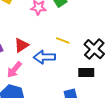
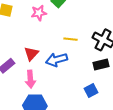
pink arrow: (14, 70) -> (30, 79), turned -30

